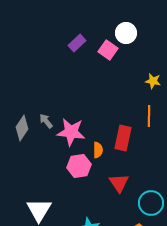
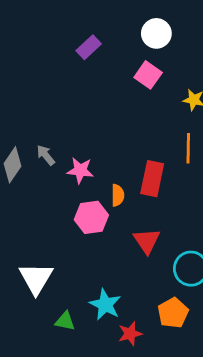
pink square: (108, 50) -> (148, 75), moved
pink star: (71, 132) -> (80, 170), size x0.7

